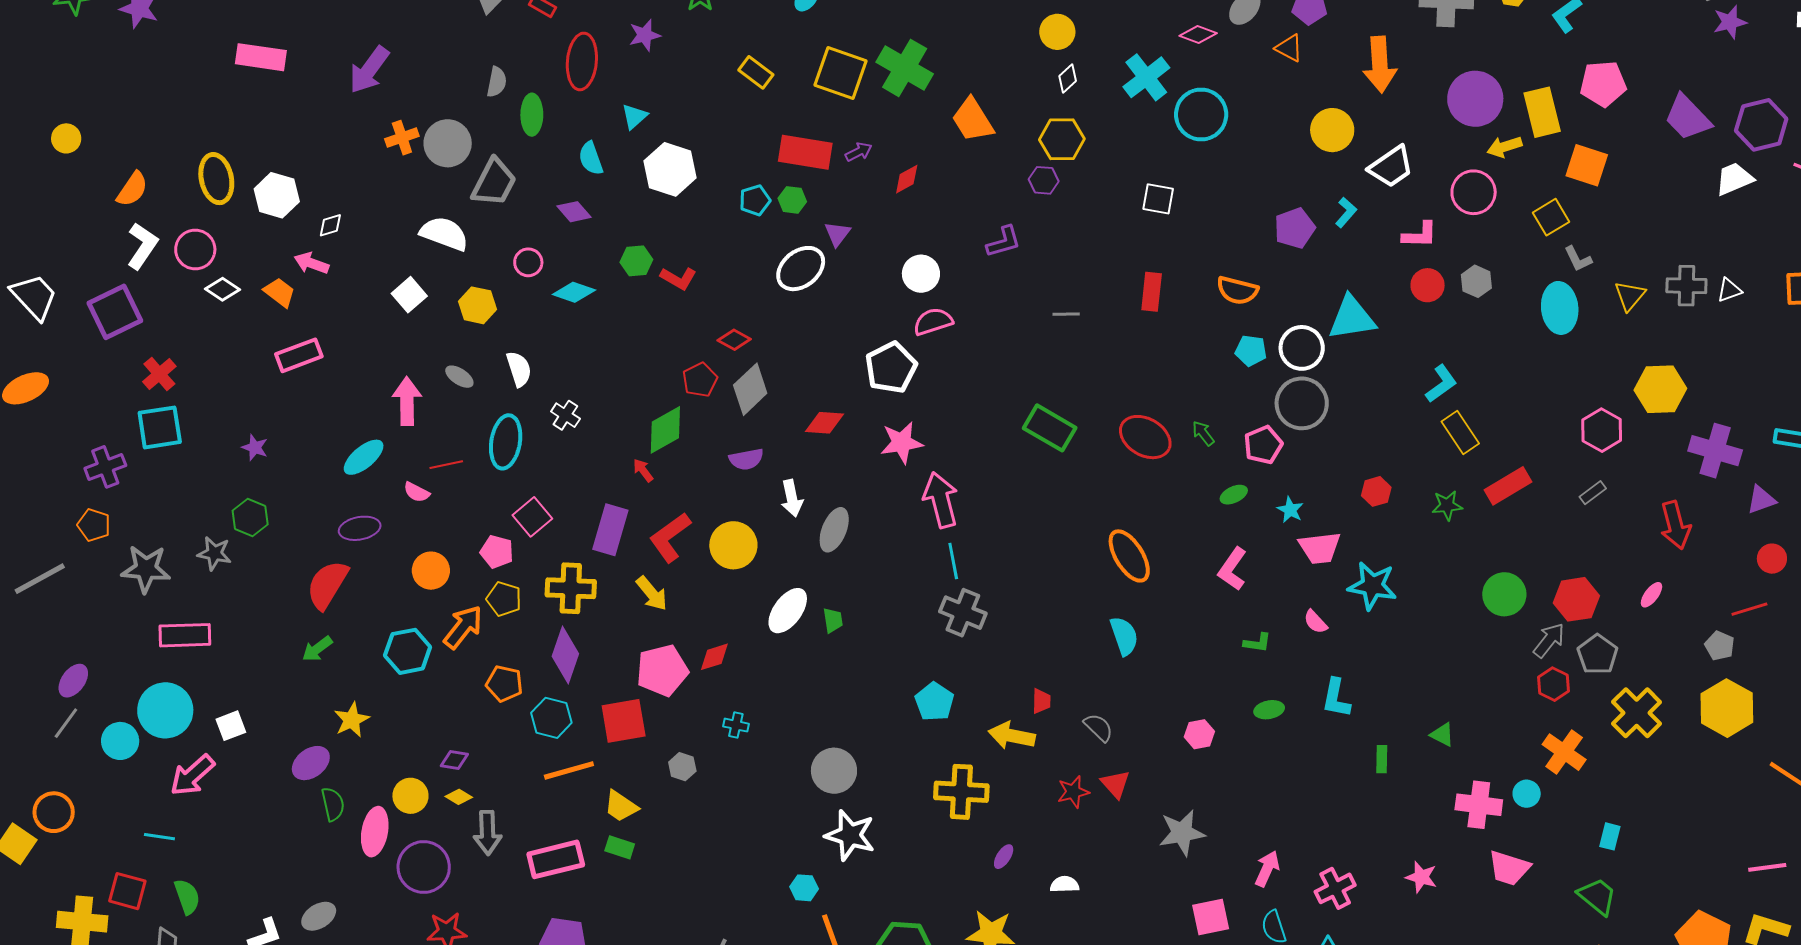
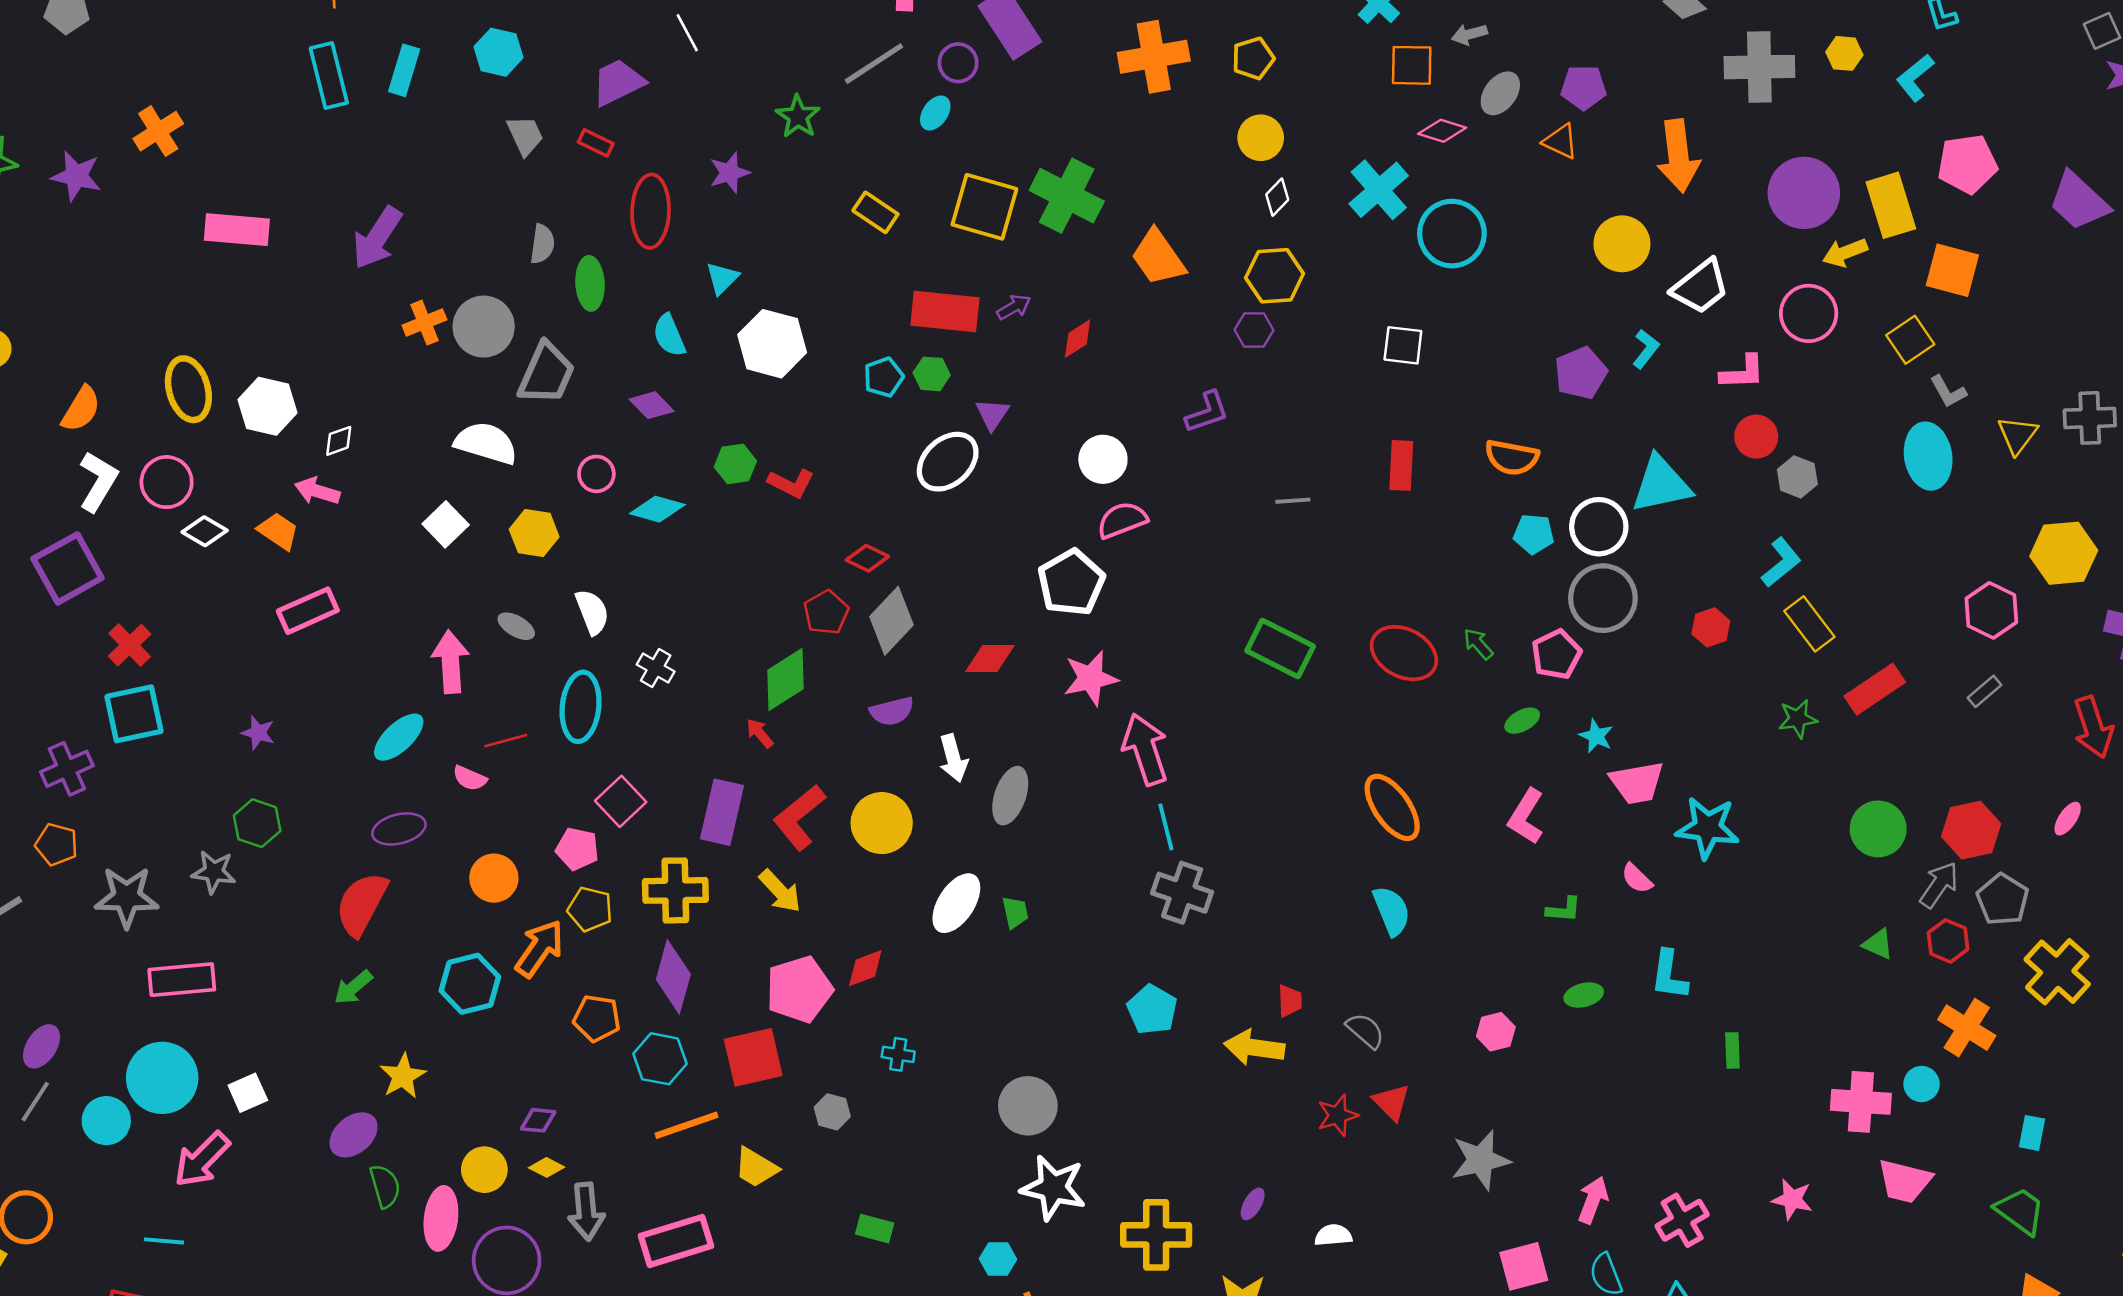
gray hexagon: (1476, 281) -> (1797, 477), moved
red hexagon: (1376, 491) -> (1711, 627), moved
green triangle: (1442, 735) -> (1878, 944), moved
yellow cross: (961, 792) -> (1156, 1235), moved
green rectangle: (620, 847) -> (875, 1229), moved

